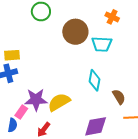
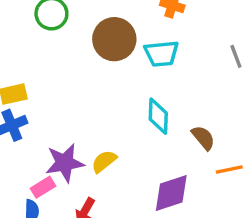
yellow semicircle: (59, 102) -> (104, 161), size x0.7
pink rectangle: (21, 112) -> (43, 187), turned 32

